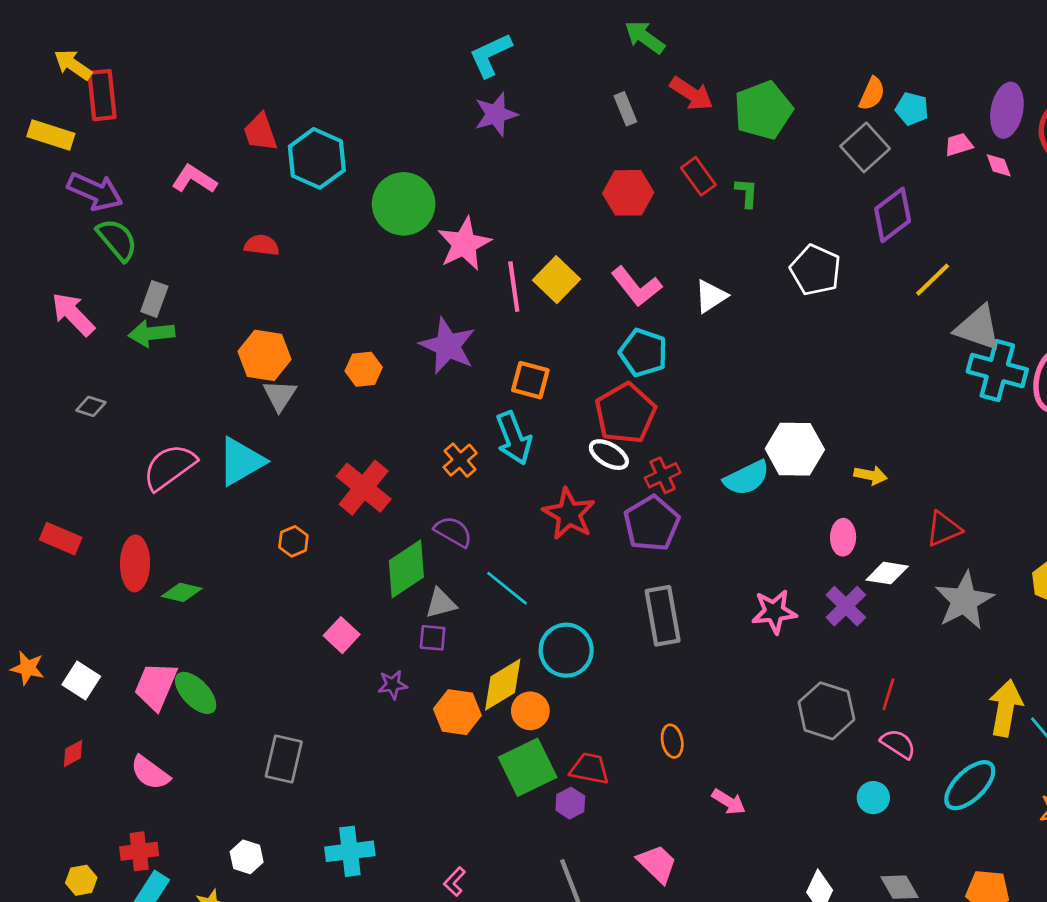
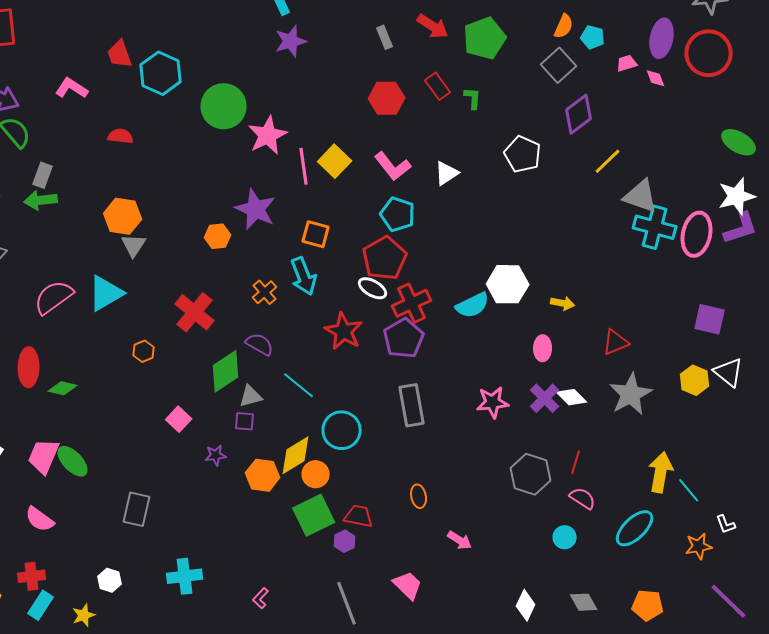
orange hexagon: (364, 369) -> (218, 236), moved
red cross: (663, 475) -> (412, 303), size x1.5
white diamond: (887, 573) -> (572, 397), moved, turned 36

